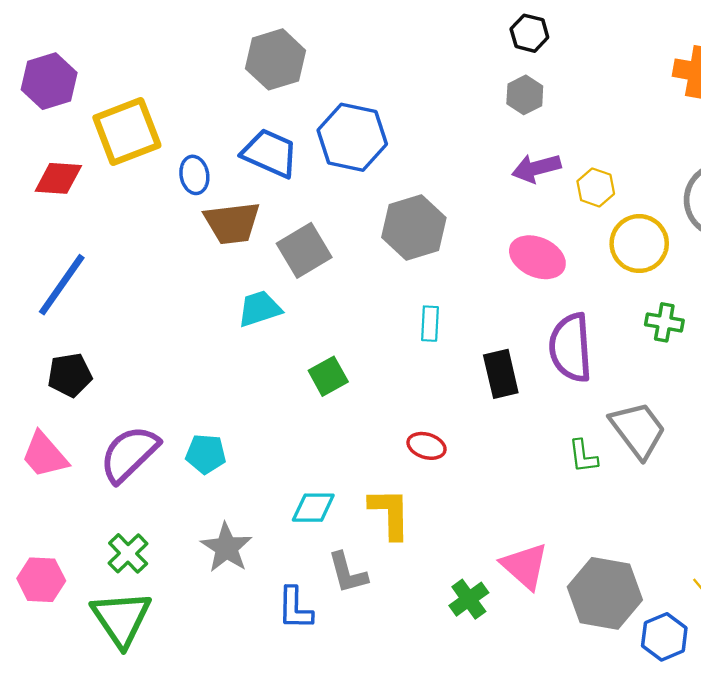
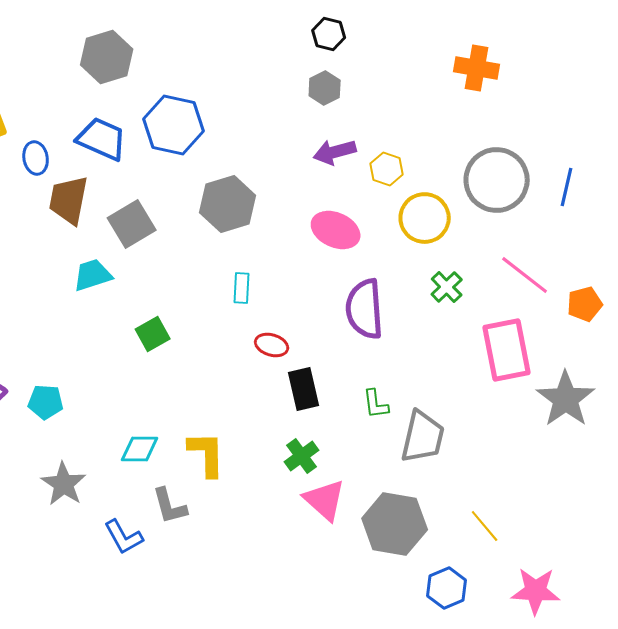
brown trapezoid: (232, 223) -> (69, 200), turned 108
green cross: (664, 322) -> (447, 287), turned 36
black rectangle: (501, 374) -> (304, 389), moved
gray trapezoid: (638, 430) -> (423, 437), moved, turned 50
red ellipse: (426, 446) -> (272, 345), moved
green cross: (469, 599) -> (302, 456), moved
blue L-shape: (295, 608) -> (124, 537), turned -30
blue hexagon: (664, 637) -> (447, 588), moved

